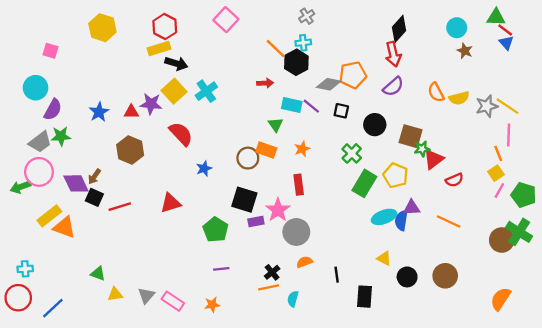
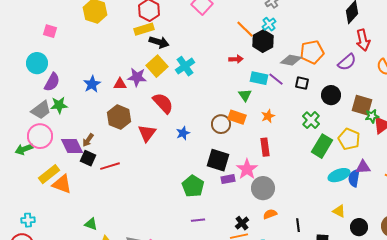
cyan cross: (303, 43) -> (269, 24), turned -32
red arrow: (393, 54) -> (363, 40), moved
red triangle: (171, 203) -> (147, 133), moved, turned -36

